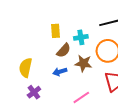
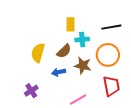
yellow rectangle: (55, 31) -> (70, 24), moved
yellow semicircle: (26, 68) -> (38, 53), moved

